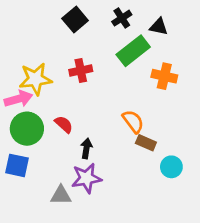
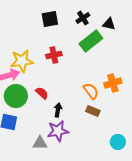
black square: (75, 20) -> (50, 19), turned 30
orange cross: (164, 76) -> (113, 83), moved, turned -30
brown rectangle: (146, 143) -> (93, 111), moved
cyan circle: (171, 167) -> (118, 142), moved

